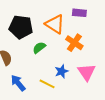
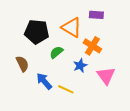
blue star: (61, 71) -> (80, 66), moved
blue arrow: (18, 83) -> (44, 81), moved

